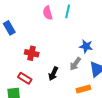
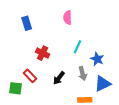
cyan line: (68, 11) -> (77, 47), moved
gray arrow: (75, 64) -> (83, 73), turned -64

